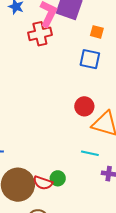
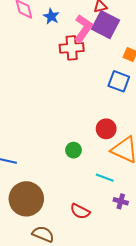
green circle: (58, 178) -> (73, 150), moved
red semicircle: (43, 183) -> (80, 211), moved

